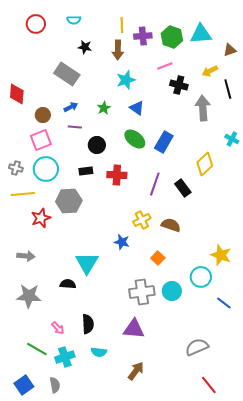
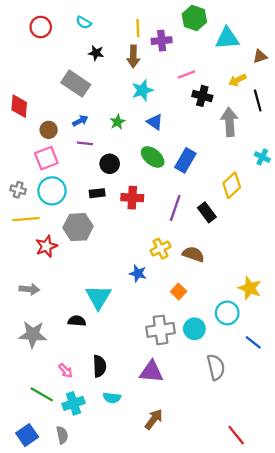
cyan semicircle: (74, 20) -> (84, 22), turned 32
green hexagon: (172, 37) -> (194, 18), moved
gray semicircle: (197, 347) -> (216, 367), moved, turned 100

